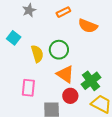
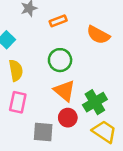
orange rectangle: (63, 12) -> (58, 21), moved
yellow semicircle: (37, 54) -> (16, 70), moved

